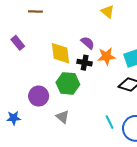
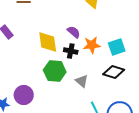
purple circle: (39, 96) -> (24, 95), moved
gray triangle: (63, 117) -> (82, 81), moved

